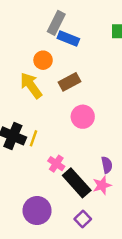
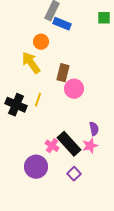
brown rectangle: (69, 82) -> (63, 73), moved, turned -48
yellow line: (33, 138) -> (38, 100), moved
pink cross: (56, 164) -> (52, 146), moved

